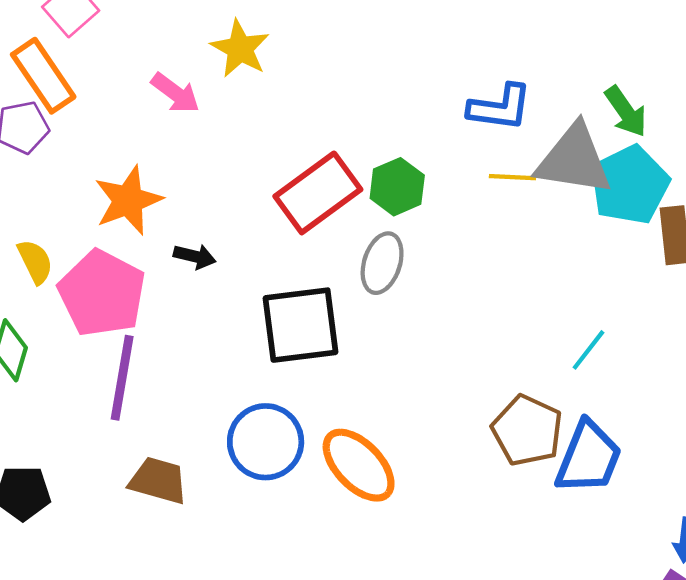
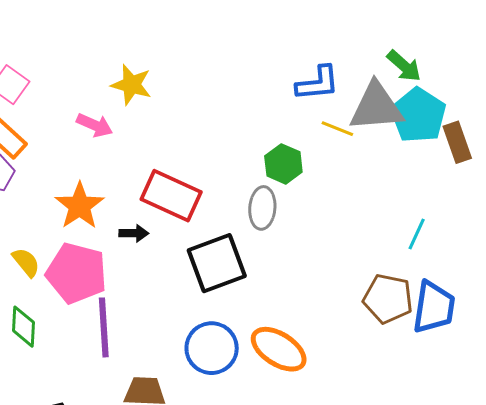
yellow line: (513, 177) -> (337, 129), turned 32
green hexagon: (397, 187) -> (283, 164), moved
red rectangle: (318, 193) -> (171, 196), moved, turned 74

